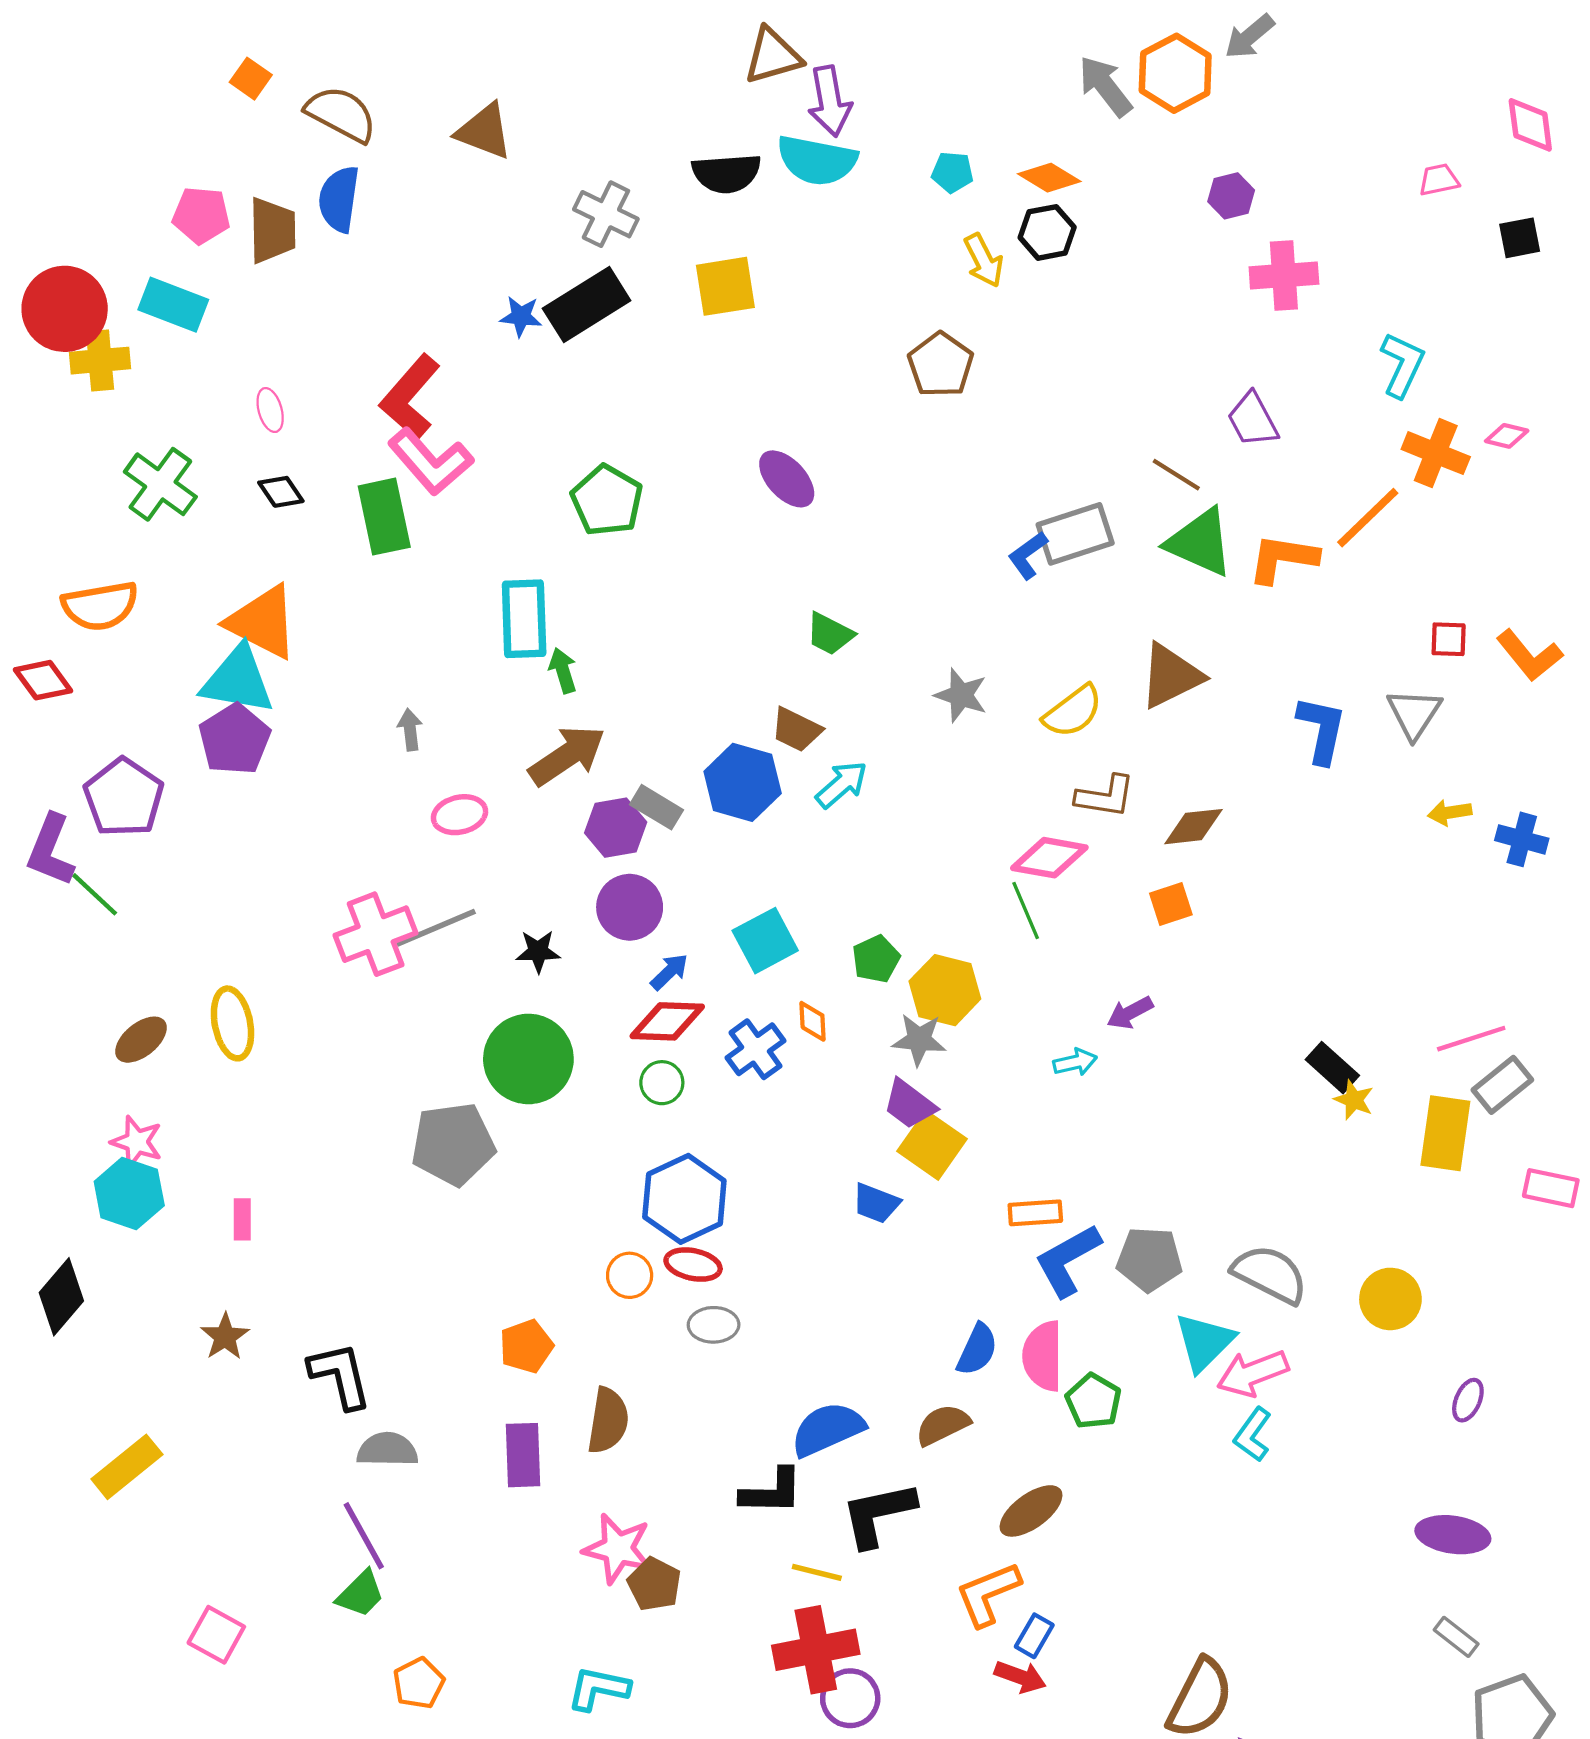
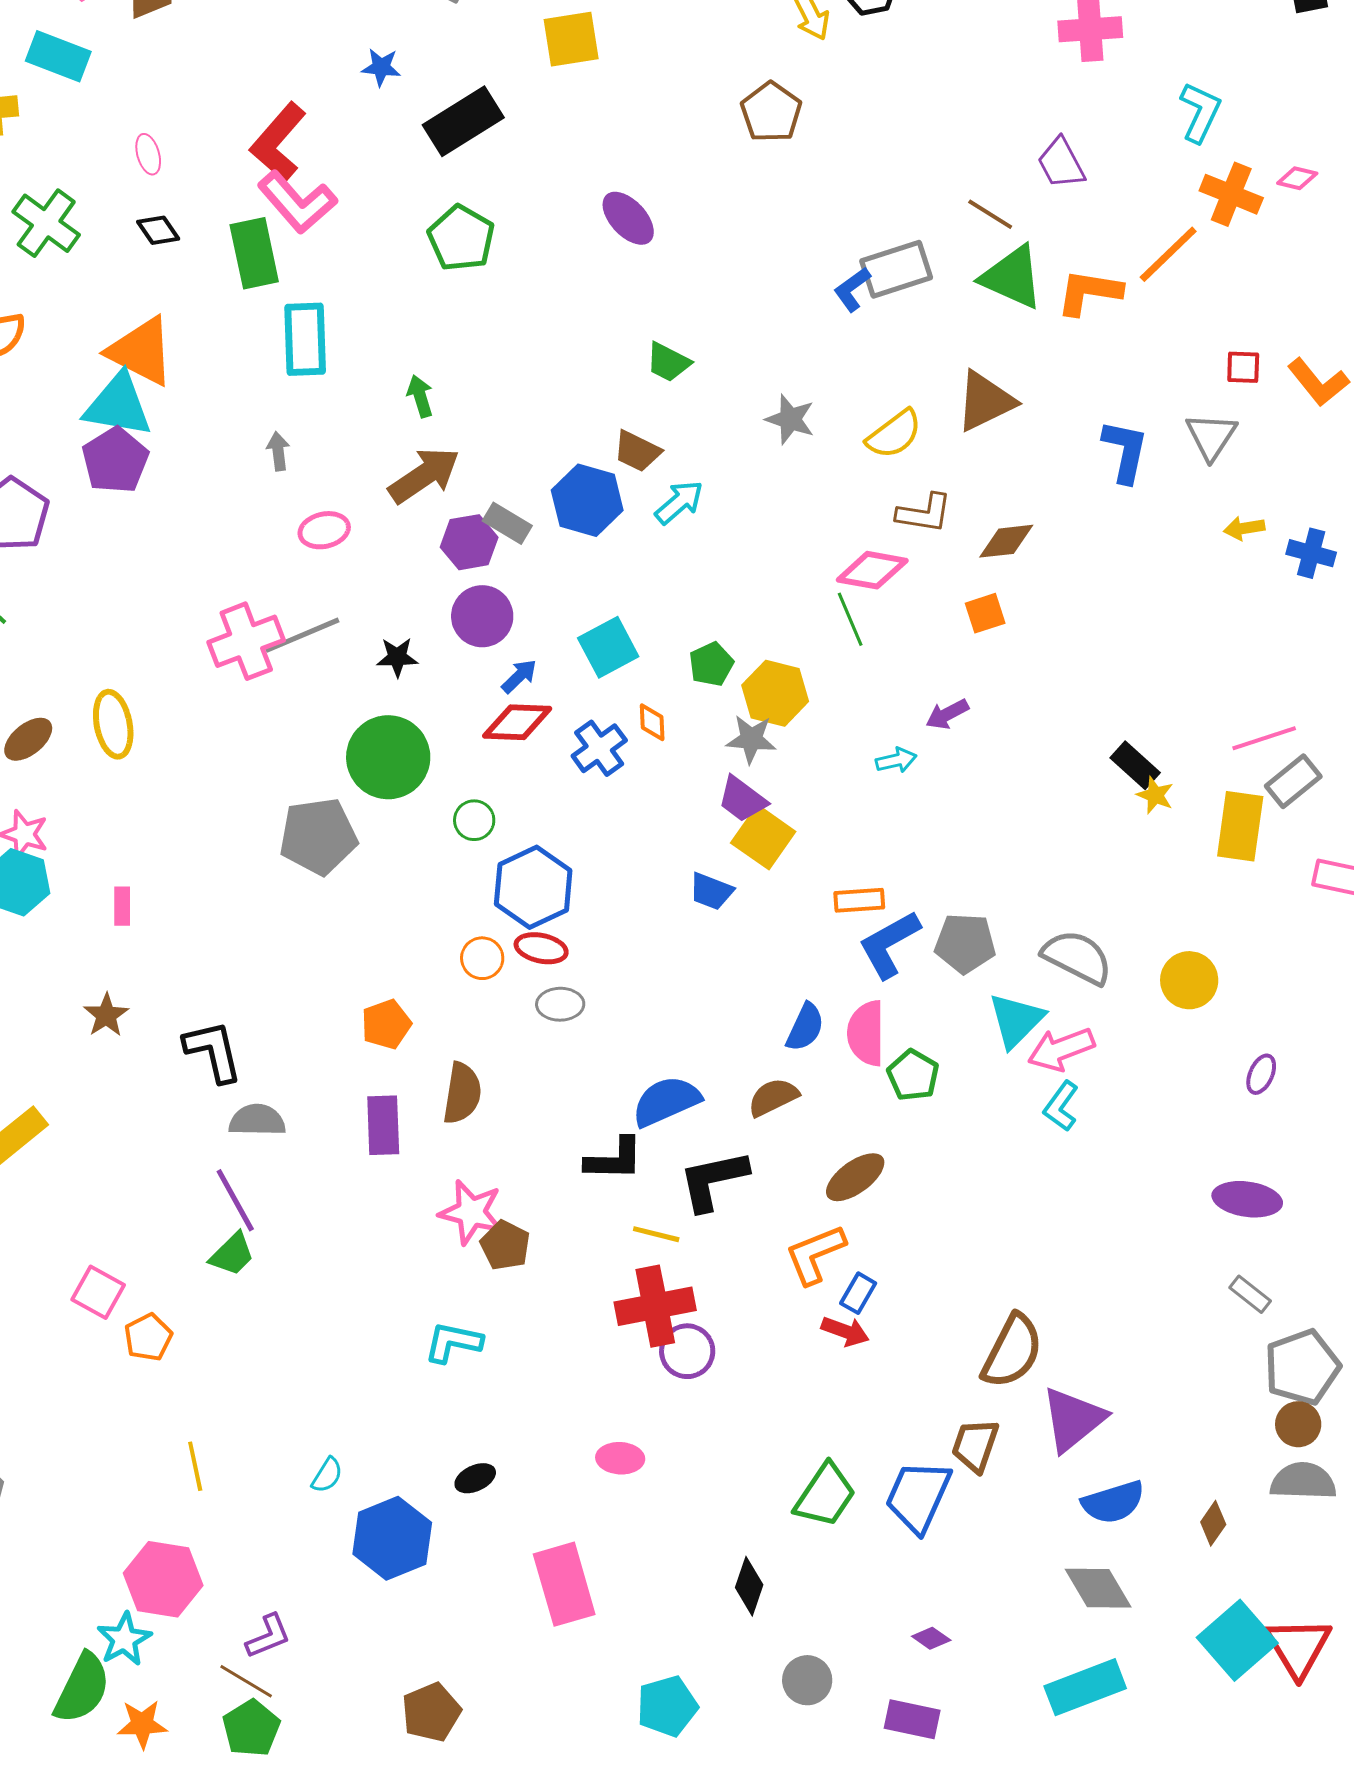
black rectangle: (587, 305) -> (463, 121), moved
cyan rectangle: (524, 619) -> (305, 339), moved
green circle: (662, 1083) -> (474, 820), moved
orange pentagon: (419, 1683) -> (148, 1337), moved

